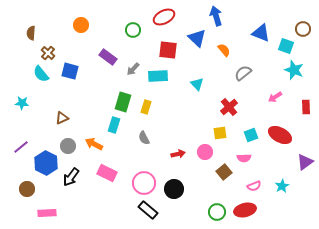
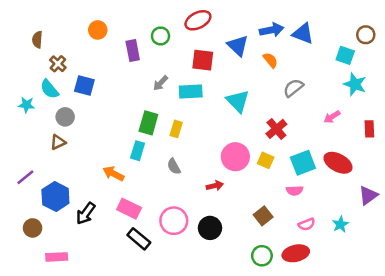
blue arrow: (216, 16) -> (272, 30), moved, turned 96
blue triangle: (261, 33) -> (303, 34), moved
purple rectangle: (108, 57) -> (133, 50), moved, turned 42
cyan triangle: (197, 84) -> (238, 101), size x1.5
cyan star: (22, 103) -> (26, 105), moved
brown triangle: (62, 118) -> (58, 142), moved
yellow square: (220, 133) -> (266, 160), turned 32
cyan square: (251, 135) -> (303, 163), size x1.5
gray circle: (68, 146) -> (65, 117), moved
pink circle: (205, 152) -> (235, 157), moved, size x1.5
brown square: (224, 172) -> (263, 216), moved
black rectangle: (148, 210) -> (139, 239), moved

